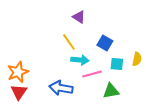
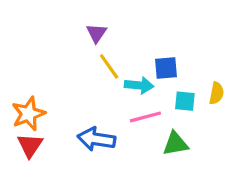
purple triangle: (79, 17) -> (96, 33), moved, turned 32
blue square: (105, 43) -> (166, 68), turned -35
cyan arrow: (80, 60) -> (139, 85), moved

